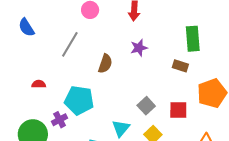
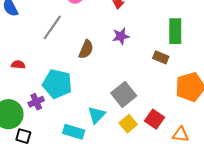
gray square: (146, 106) -> (124, 94), size x1.4
red square: (178, 110) -> (154, 119), moved, turned 30

